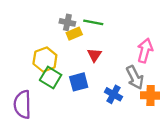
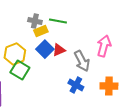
red triangle: (94, 55) -> (59, 50), turned 32
gray arrow: (135, 77) -> (82, 61), moved
blue square: (79, 82) -> (45, 49), moved, turned -30

